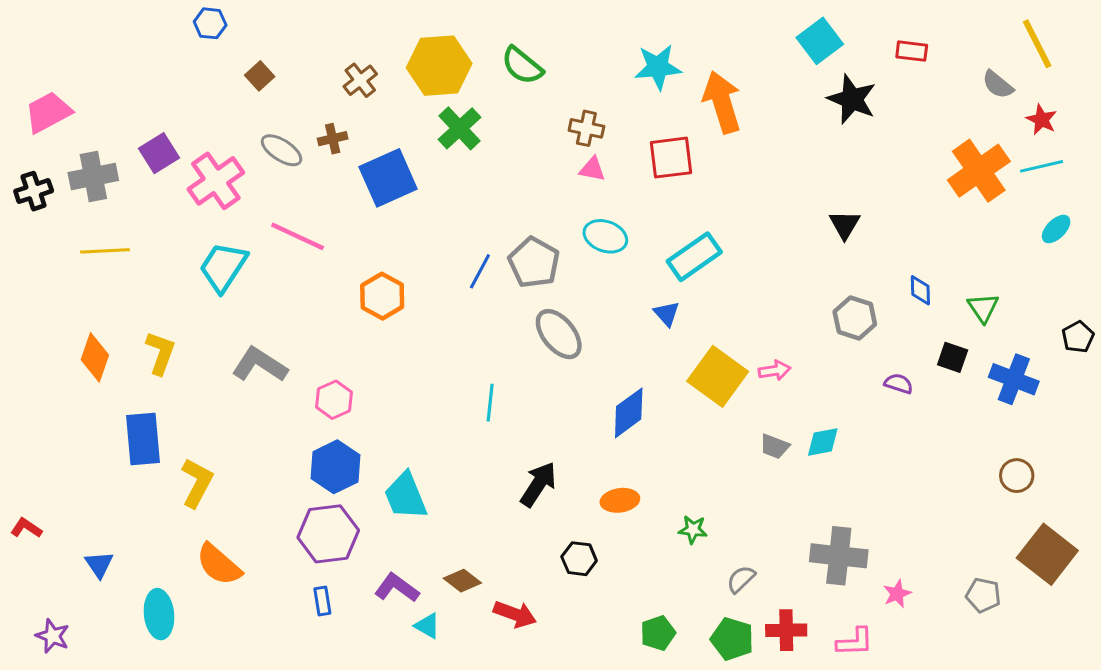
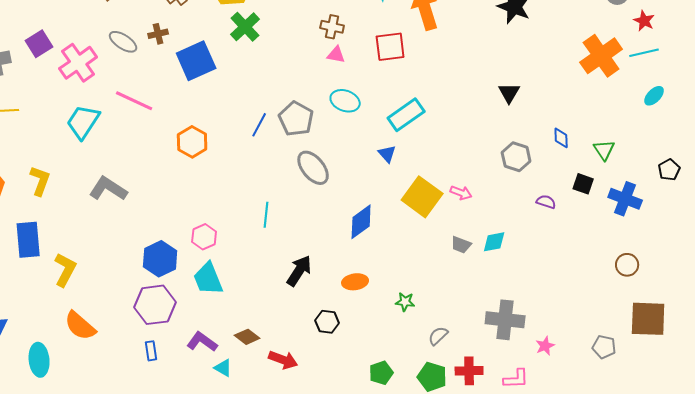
pink arrow: (775, 371) -> (461, 193), turned 30
pink hexagon: (334, 400) -> (204, 237), moved
brown square: (1047, 554) -> (648, 319), turned -36

